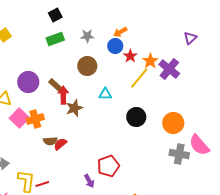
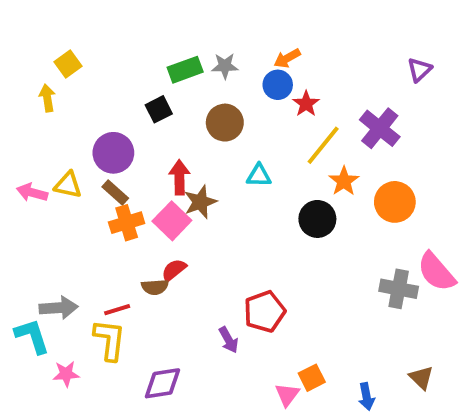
black square: (55, 15) -> (159, 109), moved
green rectangle: (55, 39) -> (185, 70), moved
orange star: (150, 61) -> (344, 181), moved
brown rectangle: (55, 85) -> (115, 192), moved
pink square: (19, 118) -> (172, 221), moved
orange circle: (173, 123) -> (395, 202), moved
brown semicircle: (50, 141) -> (155, 287), moved
red line: (42, 184) -> (117, 310), moved

